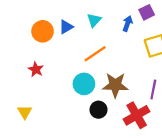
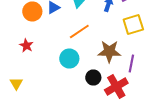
brown star: (115, 85) -> (109, 52), moved
black circle: (98, 110) -> (93, 78), moved

